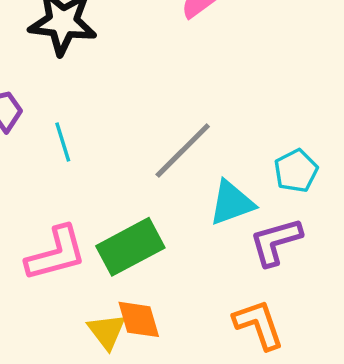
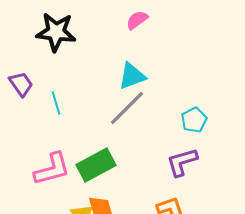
cyan triangle: (232, 203) -> (132, 76), moved

